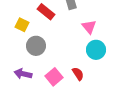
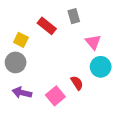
gray circle: (36, 46) -> (16, 62), moved
red semicircle: (78, 74) -> (77, 83), moved

